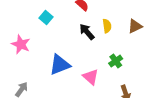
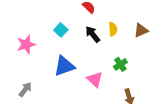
cyan square: (46, 18) -> (61, 30), moved
pink star: (21, 44) -> (26, 44), turned 30

